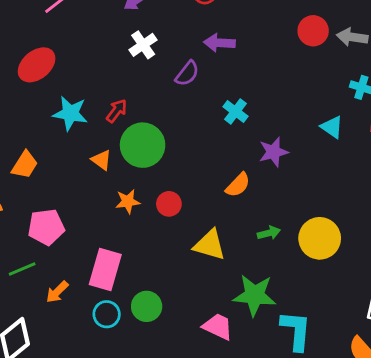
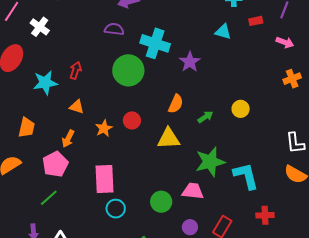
white cross: (143, 45) -> (40, 27), moved
purple semicircle: (187, 73) -> (114, 29), turned -102
cyan cross: (236, 111) -> (155, 43), size x1.6
green circle: (143, 145) -> (128, 70), moved
orange semicircle: (238, 185) -> (176, 104), moved
yellow circle: (320, 238) -> (241, 109), size x0.6
orange arrow: (57, 292) -> (68, 139), moved
green circle: (147, 306) -> (161, 202), moved

